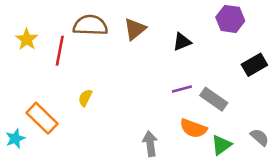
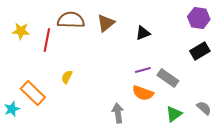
purple hexagon: (230, 19) -> (199, 18), moved
yellow star: (27, 39) -> (21, 31), turned -30
orange semicircle: (193, 128) -> (143, 93), moved

